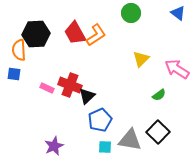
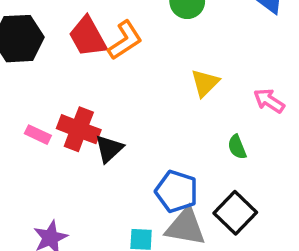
pink arrow: (177, 69) -> (269, 101), size x0.7
green semicircle: (159, 95) -> (237, 147), turned 104
blue pentagon: (100, 120) -> (177, 191), moved, turned -30

